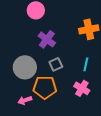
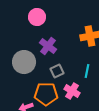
gray circle: (25, 67) -> (24, 62), moved
pink cross: (82, 88) -> (72, 91), moved

